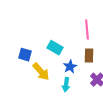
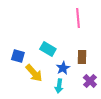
pink line: (87, 30) -> (78, 18), moved

